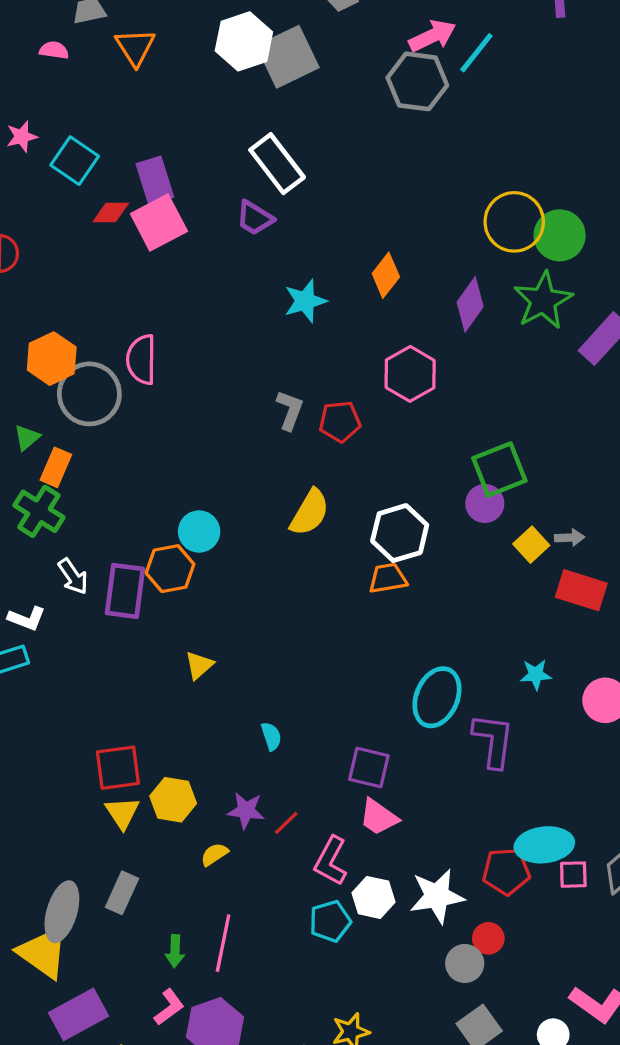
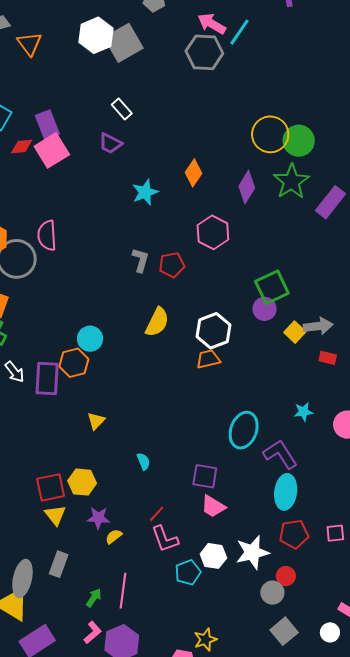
pink arrow: (432, 36) -> (212, 24), turned -120
white rectangle: (277, 164) -> (122, 109), size x0.6
gray arrow: (570, 538) -> (318, 326), size x1.6
red rectangle: (581, 590) -> (328, 358), size x0.6
purple L-shape: (493, 741) -> (280, 454), turned -36
yellow hexagon: (173, 800) -> (82, 482), moved
purple star: (246, 811) -> (98, 518), moved
cyan ellipse: (544, 845) -> (286, 492), moved, turned -72
pink L-shape: (331, 861) -> (165, 539), moved, turned -44
green arrow: (175, 951) -> (94, 598), turned -144

